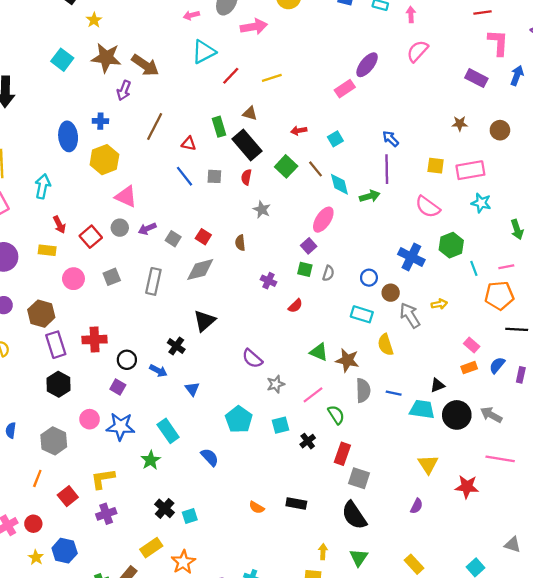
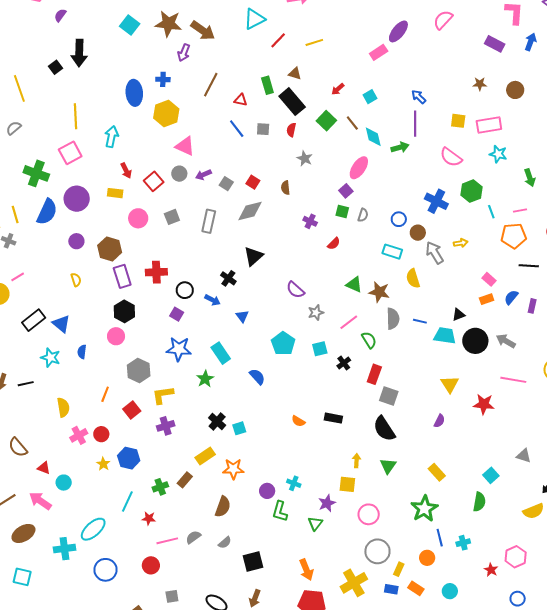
red arrow: (299, 131) -> (338, 89), turned -32
pink circle: (90, 419) -> (116, 336), moved
gray hexagon: (54, 441) -> (139, 371), moved
orange star: (183, 562) -> (233, 469), turned 30

